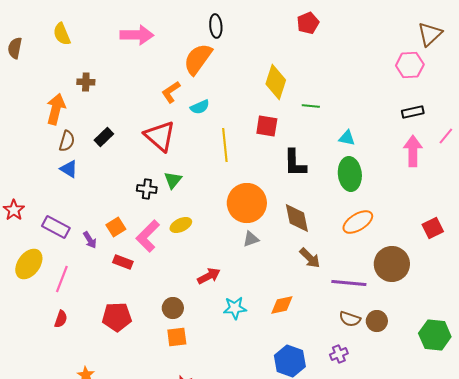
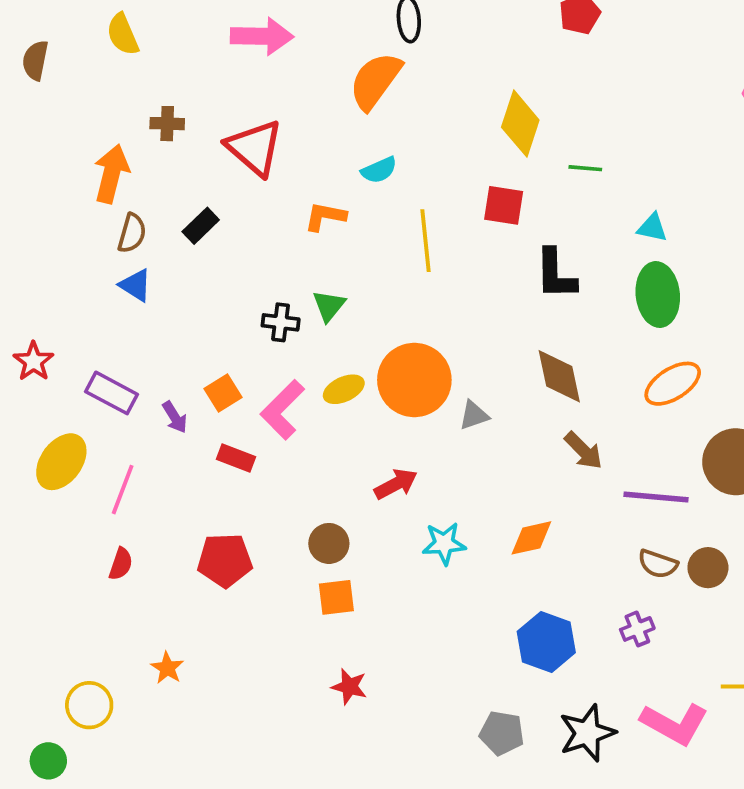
orange L-shape: (171, 92) -> (325, 216), moved, turned 45
red triangle: (160, 136) -> (255, 148), moved
orange circle: (247, 203) -> (414, 380), moved

